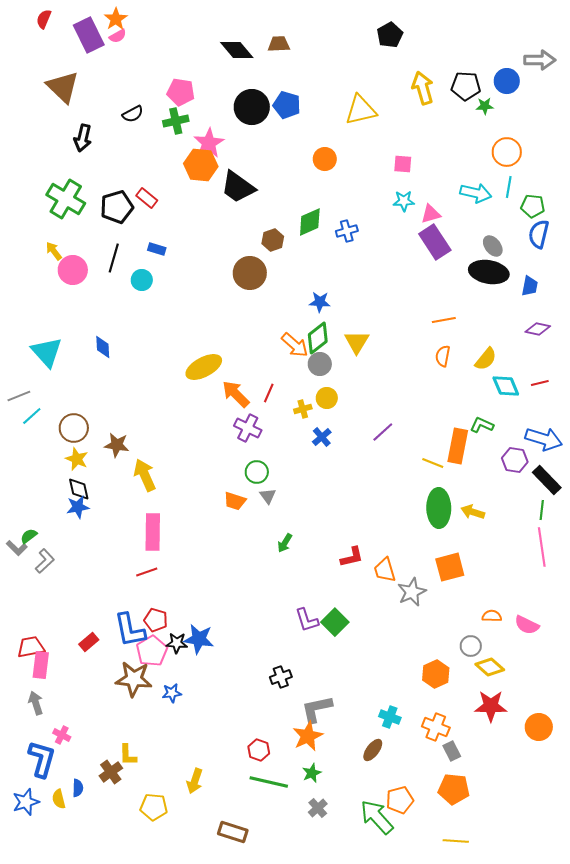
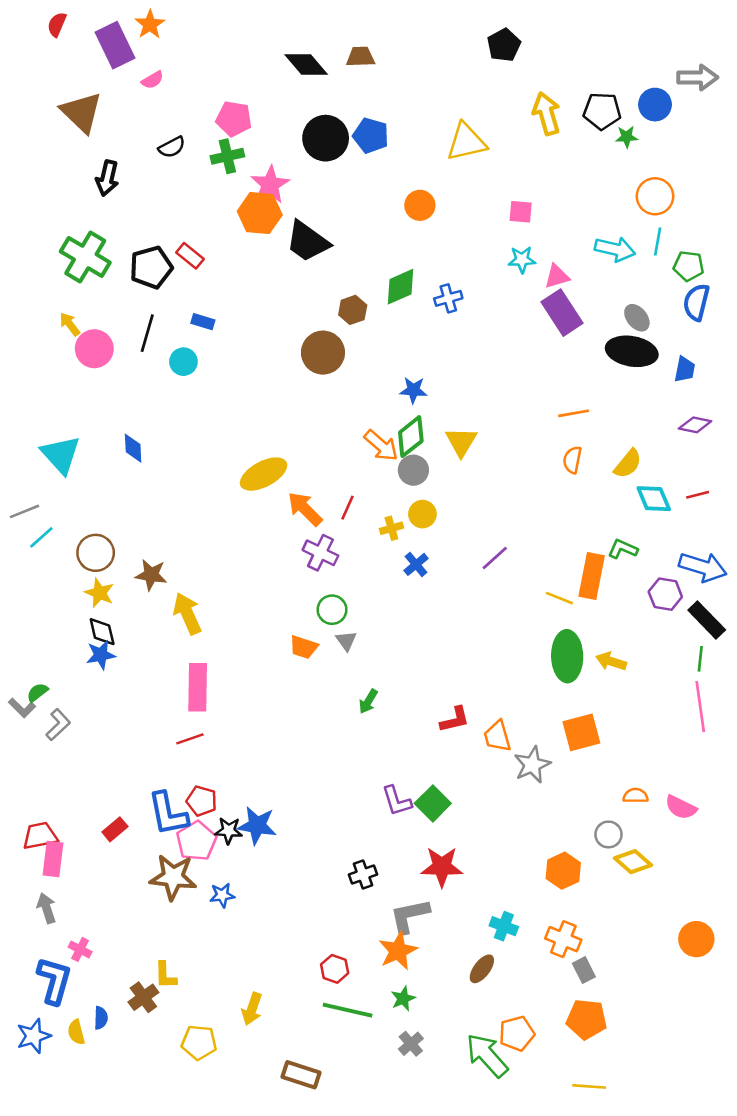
pink semicircle: (118, 36) -> (152, 80), moved
red star: (491, 706) -> (442, 867), moved

